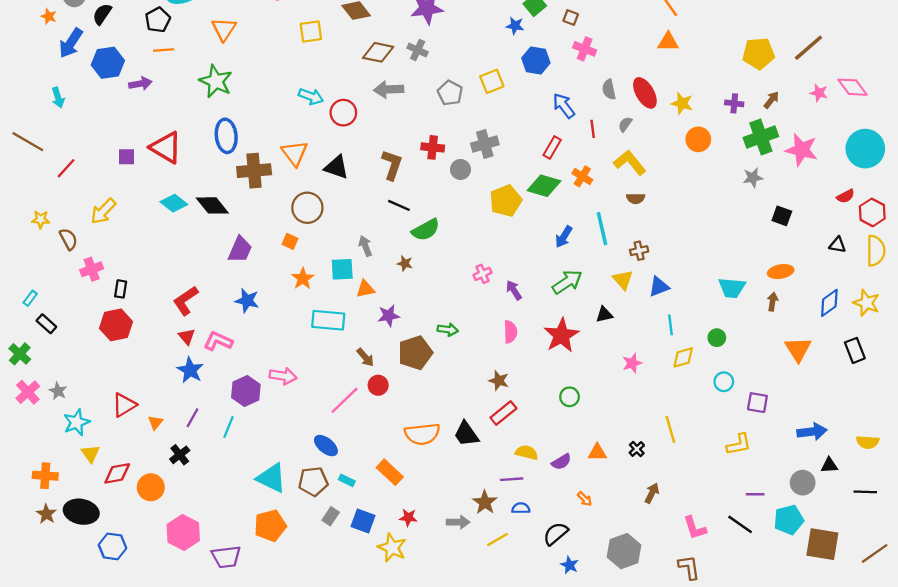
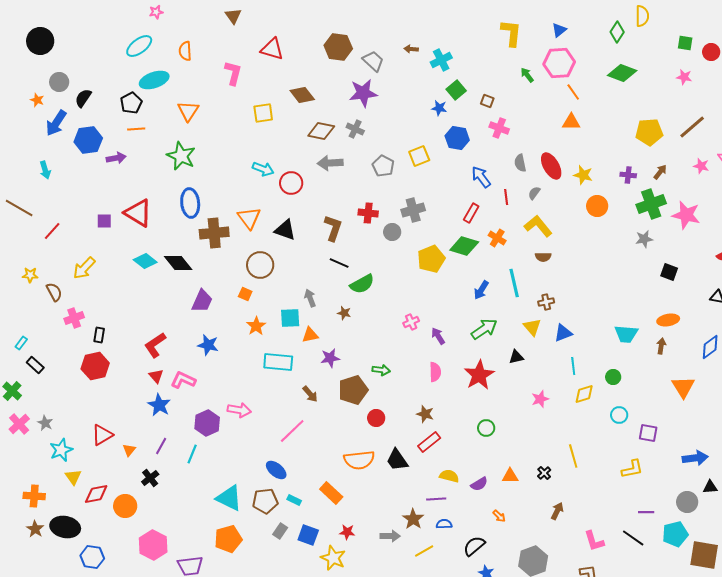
red circle: (378, 385) -> (376, 418), moved

